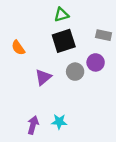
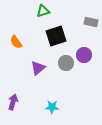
green triangle: (61, 15) -> (43, 11), moved
gray rectangle: (104, 35) -> (91, 22), moved
purple arrow: (33, 125) -> (13, 102), moved

